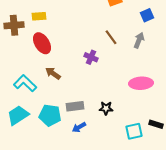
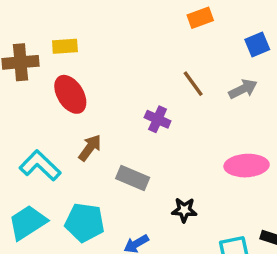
gray arrow: (139, 40) -> (243, 89), turned 42
brown arrow: (53, 73) -> (90, 148), turned 91
gray rectangle: (75, 106) -> (133, 178), moved, turned 30

